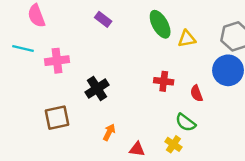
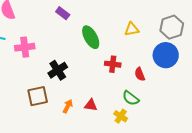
green ellipse: (160, 24) -> (91, 37), moved
brown square: (57, 118) -> (38, 96), moved
red triangle: (137, 149) -> (91, 105), moved

